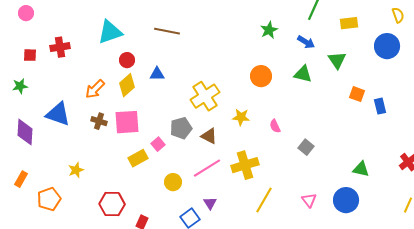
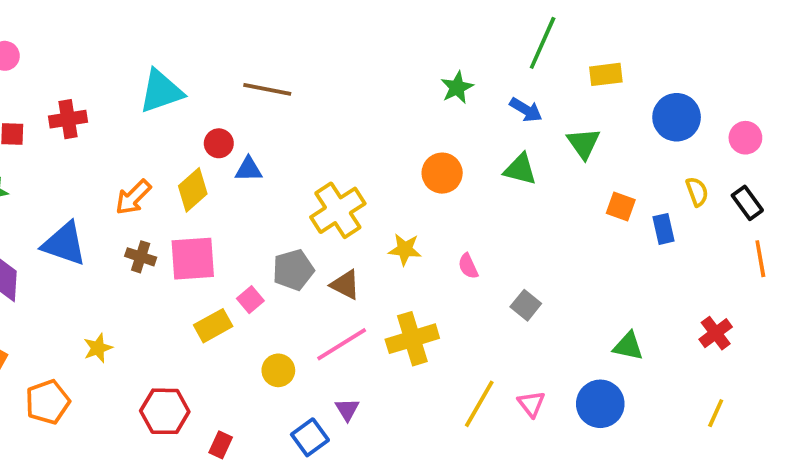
yellow semicircle: (398, 15) -> (697, 192), moved
red circle: (127, 60) -> (219, 143), moved
yellow line: (264, 200) -> (479, 404), moved

